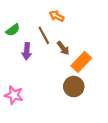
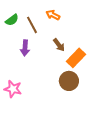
green semicircle: (13, 30) -> (12, 20), moved
brown line: (44, 35) -> (32, 25), moved

